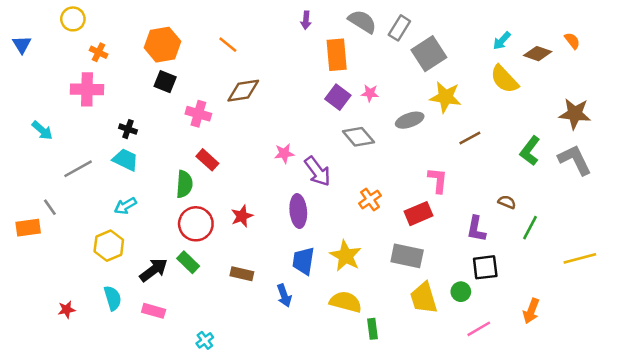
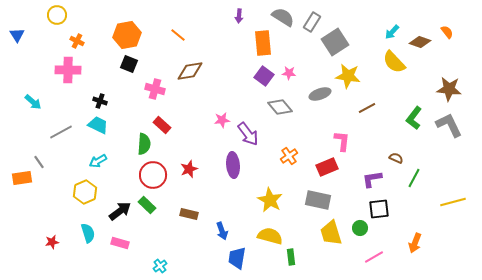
purple L-shape: (476, 229) -> (372, 179), turned 70
blue trapezoid: (303, 261) -> (237, 258), moved

